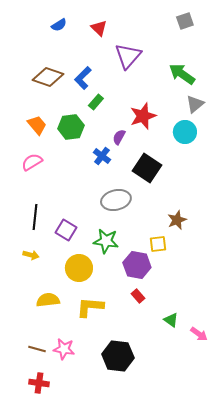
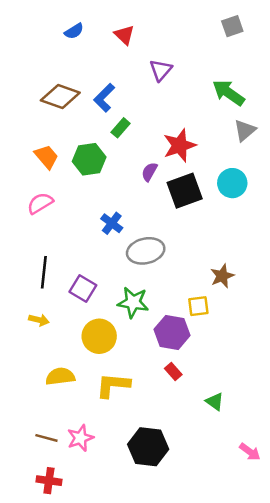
purple triangle: (128, 56) -> (161, 70), size x0.7
cyan circle: (185, 132) -> (232, 183), moved
blue cross: (102, 156) -> (112, 223), moved
black square: (147, 168) -> (185, 191), moved, turned 36
pink arrow: (199, 334) -> (250, 452), moved
pink star: (64, 349) -> (80, 438), turned -30

